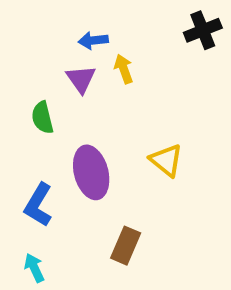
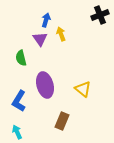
blue arrow: (93, 40) -> (46, 20), turned 112
yellow triangle: (166, 160) -> (83, 89), moved

